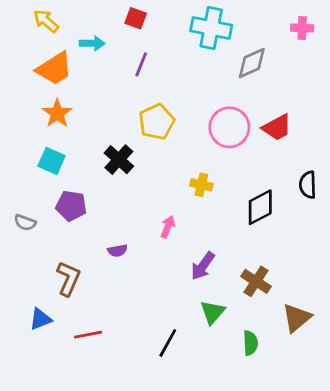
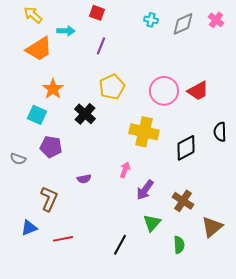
cyan cross: (211, 28) -> (151, 20), size x0.5
pink cross: (302, 28) -> (216, 20), turned 35
gray diamond: (252, 63) -> (183, 24), moved
orange star: (57, 113) -> (53, 89), moved
yellow cross: (201, 185) -> (144, 132), size x1.8
pink arrow: (168, 227) -> (125, 170), moved

